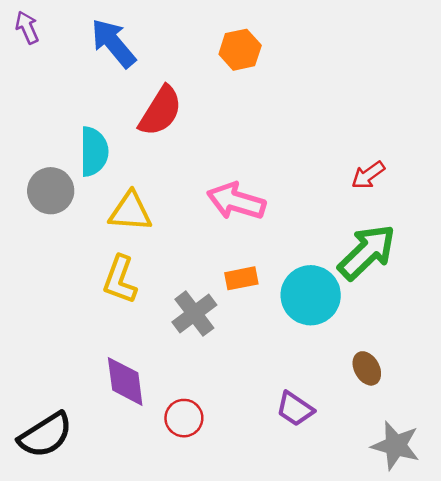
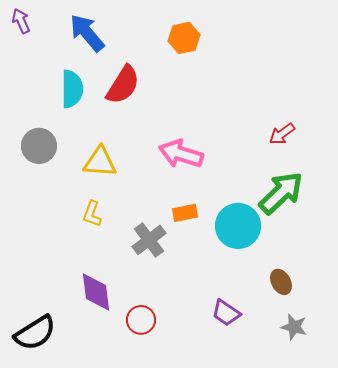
cyan semicircle: (94, 152) -> (72, 89), moved
yellow L-shape: (120, 280) -> (92, 214), size x0.7
gray star: (396, 445) -> (294, 327), moved, size x0.7

